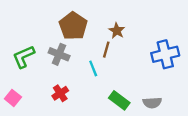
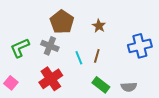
brown line: (106, 50) -> (97, 56), moved
red cross: (60, 93) -> (51, 79), size x1.6

